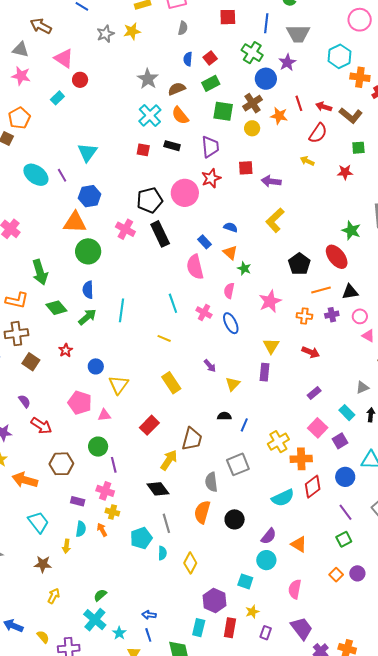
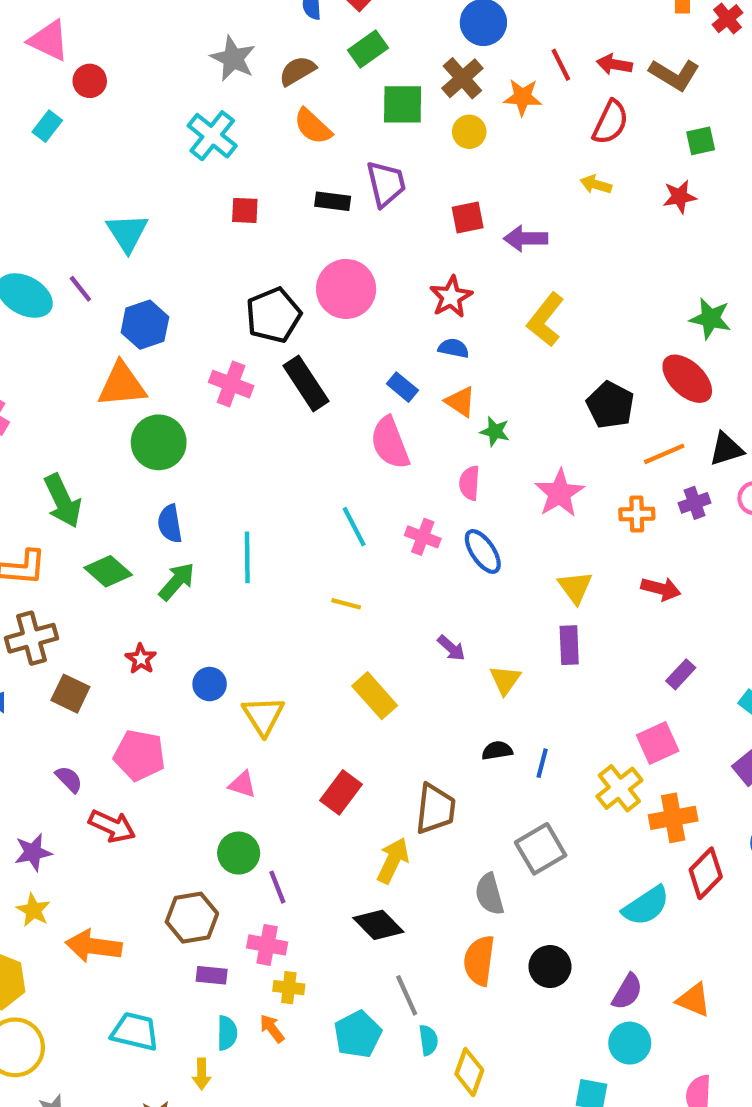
cyan cross: (150, 115) -> (212, 136), moved
black rectangle: (172, 146) -> (333, 201), moved
red star: (211, 178) -> (451, 297), moved
pink pentagon: (80, 403) -> (139, 755), moved
pink triangle: (104, 415) -> (242, 784), turned 32
pink square: (318, 428) -> (658, 743), moved, turned 30
brown hexagon: (61, 464) -> (192, 918), moved
cyan trapezoid: (38, 522) -> (135, 1032), turned -30
cyan semicircle: (162, 553) -> (428, 1040), moved

